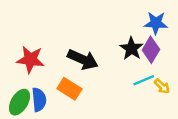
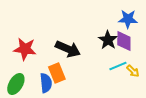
purple diamond: (151, 50) -> (124, 41), turned -30
orange rectangle: (69, 89) -> (57, 73), turned 36
blue semicircle: (39, 100) -> (46, 83), moved

